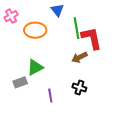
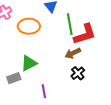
red L-shape: (92, 38) -> (85, 34), turned 85
black cross: (79, 87) -> (78, 73), moved, turned 32

